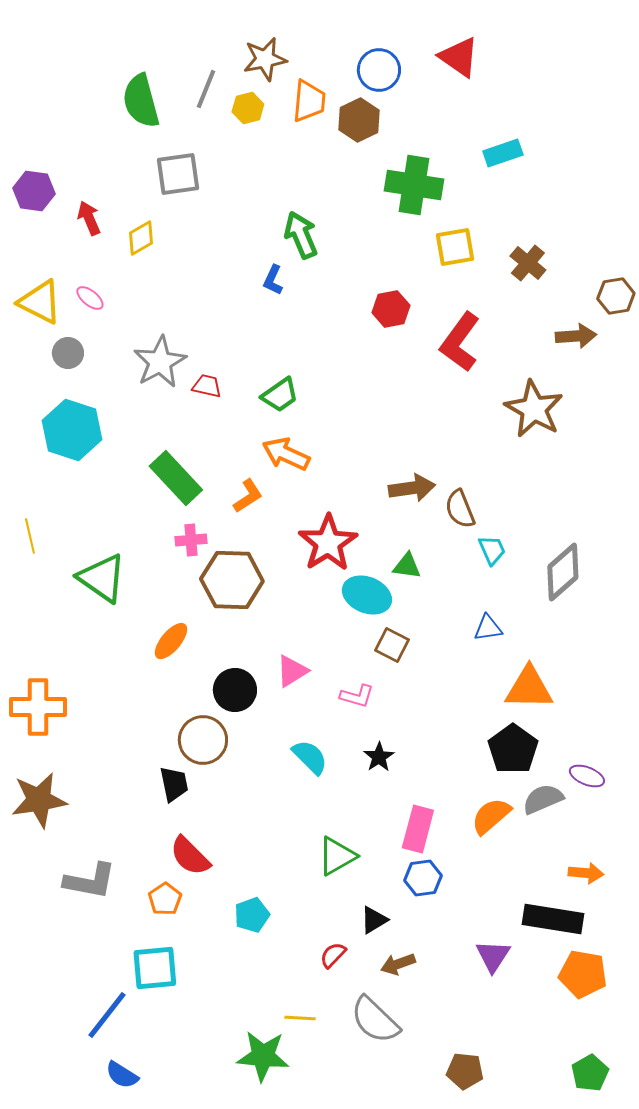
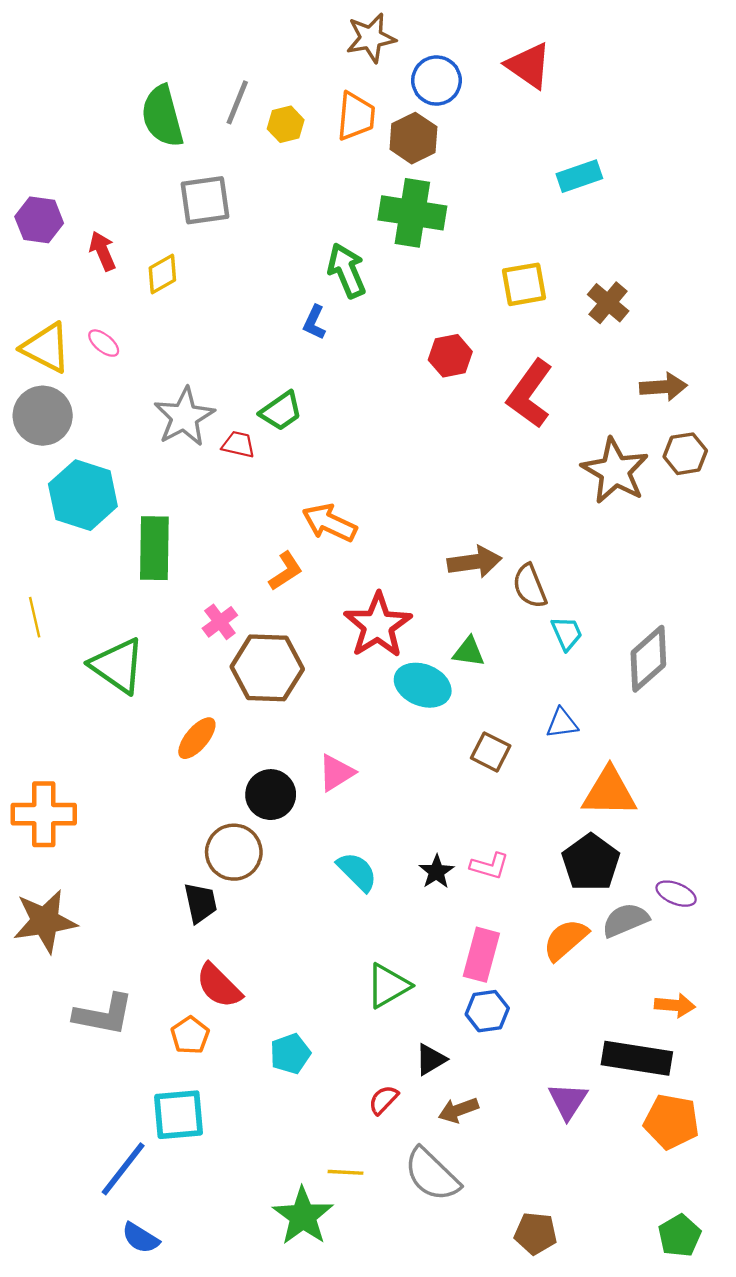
brown star: (265, 59) -> (371, 38), moved
green cross: (414, 185) -> (412, 213), moved
brown hexagon: (616, 296) -> (685, 454), moved
gray circle: (68, 353) -> (43, 416), moved, size x1.6
green trapezoid: (280, 395) -> (281, 411), moved
green rectangle: (176, 478) -> (154, 548), moved, turned 44
pink cross: (191, 540) -> (220, 622), turned -32
brown square: (392, 645) -> (491, 752), moved
pink L-shape: (357, 696) -> (489, 866), moved
green star: (263, 1056) -> (303, 1216), turned 30

